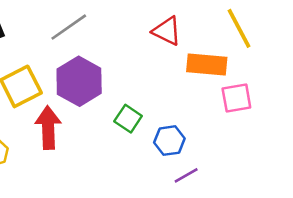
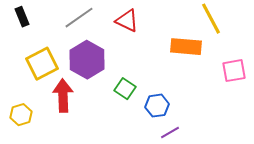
red triangle: (167, 31) -> (127, 21), moved
pink square: (236, 98) -> (234, 71), moved

